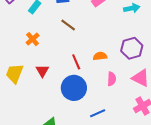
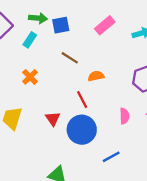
orange semicircle: (100, 56) -> (96, 76), moved
red triangle: (42, 71) -> (53, 119), moved

